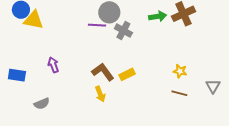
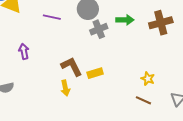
green arrow: (158, 16) -> (125, 20), moved
purple line: (97, 25) -> (52, 17), moved
gray cross: (123, 31) -> (99, 29), turned 30

